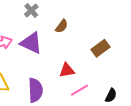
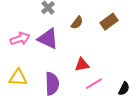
brown rectangle: (100, 48) -> (109, 22), moved

